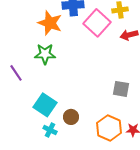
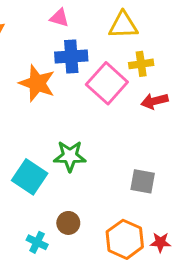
green star: (45, 54) -> (70, 156), moved
cyan square: (45, 105) -> (30, 177), moved

